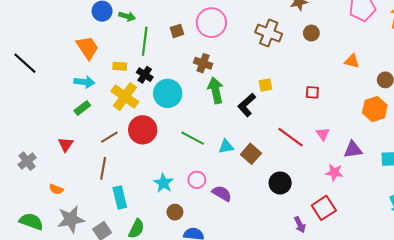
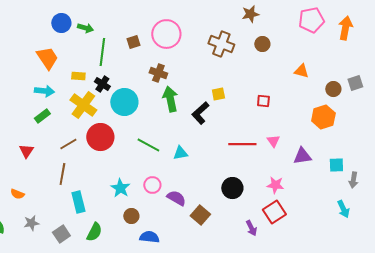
red line: (291, 137) -> (242, 144), turned -36
brown square: (251, 154) -> (200, 215), moved
pink star: (334, 173) -> (275, 185), moved
gray star: (71, 219) -> (31, 223), size x0.6

